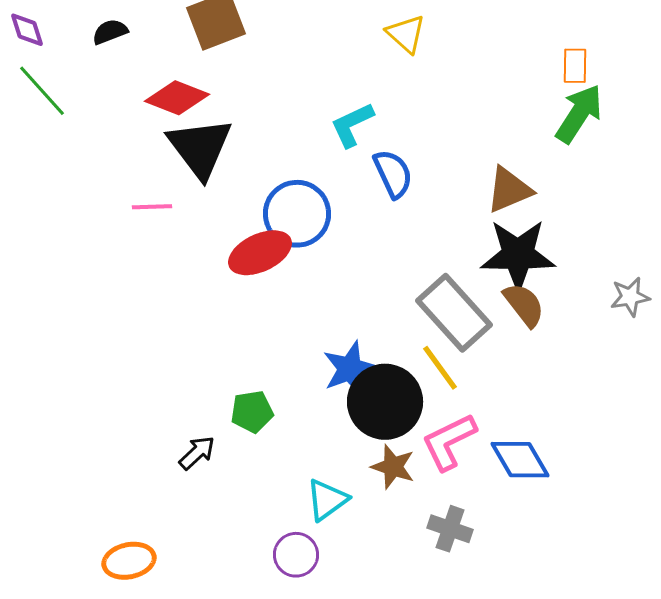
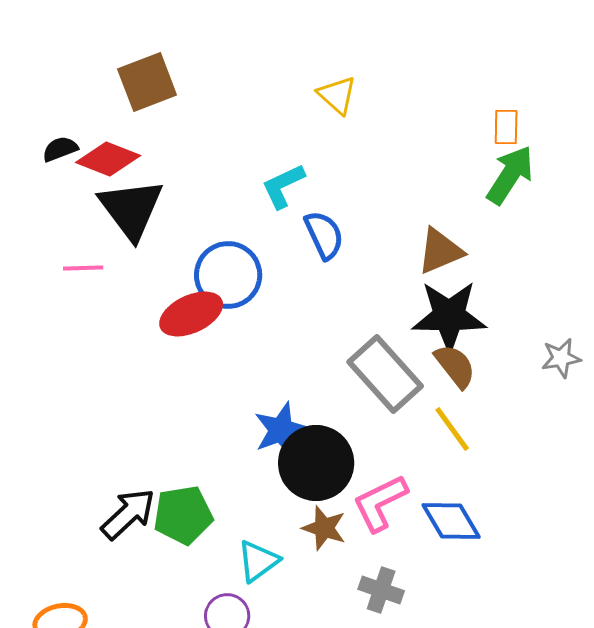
black semicircle: (110, 32) -> (60, 149), moved
yellow line: (440, 368) -> (452, 429), moved
green pentagon: (252, 412) -> (183, 515), moved, size x1.4
black arrow: (197, 453) -> (128, 514), size x1.5

